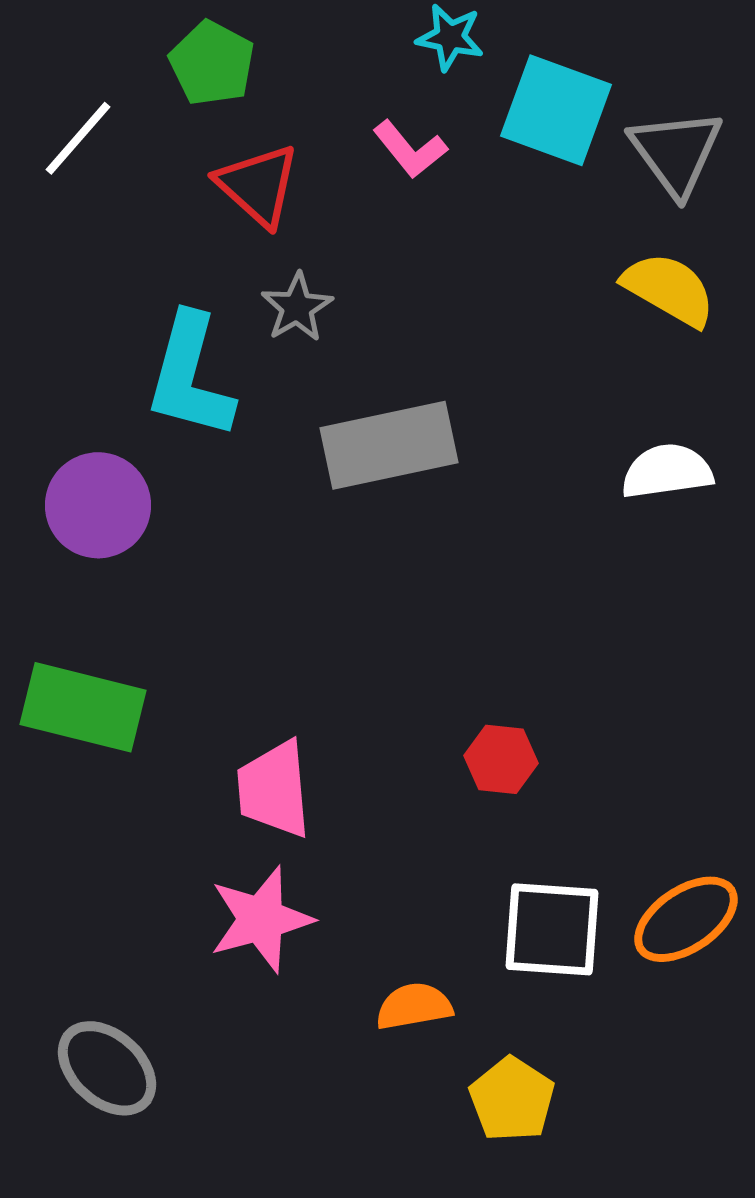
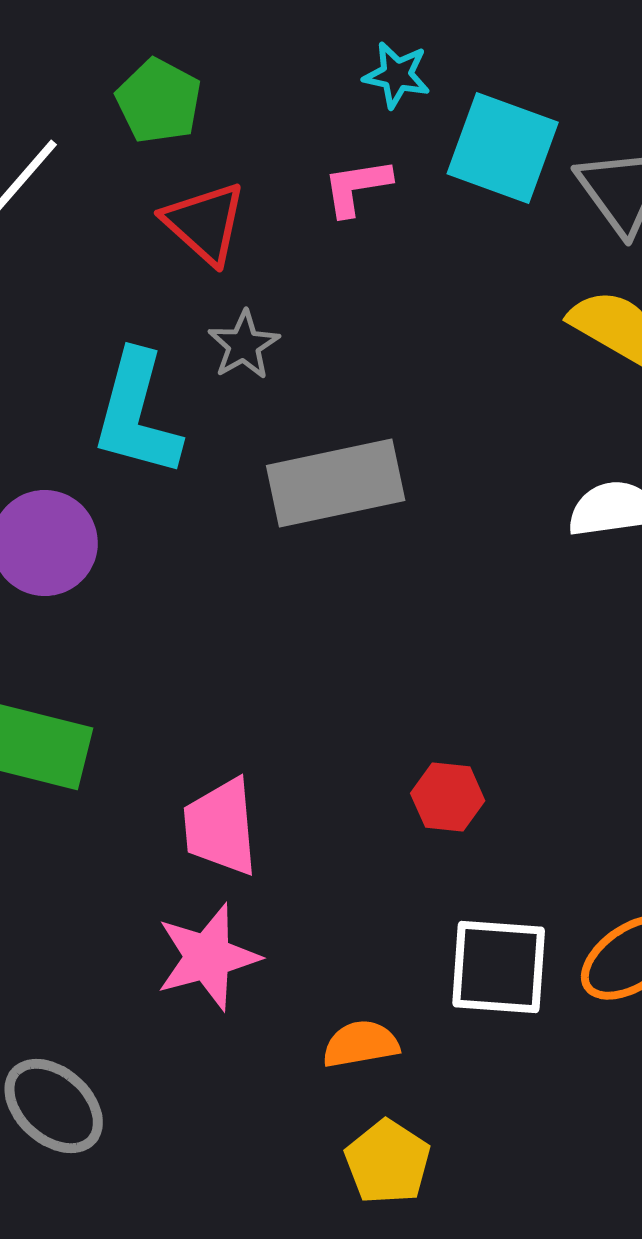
pink L-shape: (410, 149) -> (357, 187), turned 120
yellow pentagon: (512, 1099) -> (388, 1162), moved

